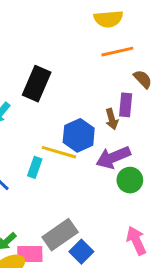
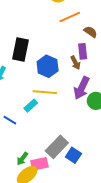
blue hexagon: (79, 135) -> (48, 66), moved
purple arrow: (113, 157) -> (82, 88), turned -30
cyan rectangle: (35, 167) -> (31, 106), turned 40

